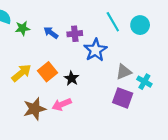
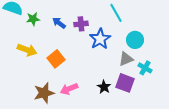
cyan circle: (140, 25) -> (135, 40), moved
yellow arrow: (21, 73) -> (27, 50), moved, turned 60
black star: (71, 78) -> (104, 87), moved

